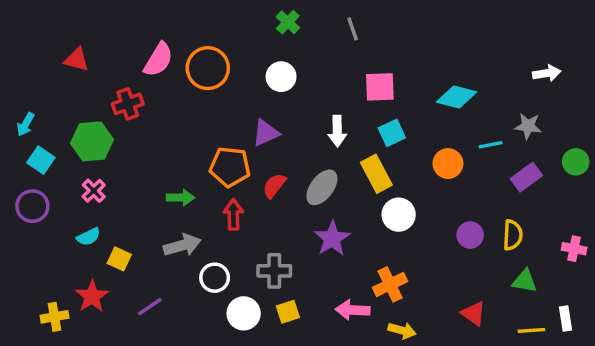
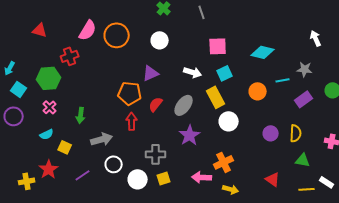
white arrow: (547, 73) -> (316, 38), turned -105
white arrow: (337, 131) -> (193, 72), turned -72
green arrow: (181, 198) -> (81, 115), moved, turned 98
white circle: (215, 278) -> (114, 164), moved
white rectangle: (565, 319) -> (327, 182), turned -48

